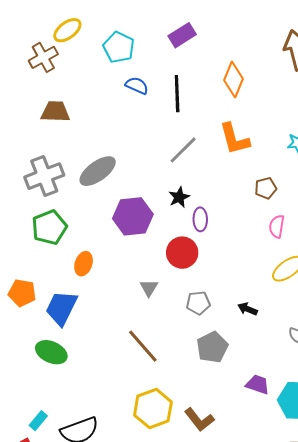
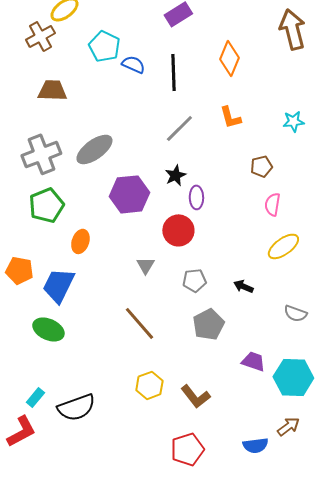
cyan pentagon: (119, 47) -> (104, 46), moved
orange L-shape: (234, 139) -> (230, 117), size x0.7
yellow hexagon: (153, 409) -> (149, 385), size x0.7

